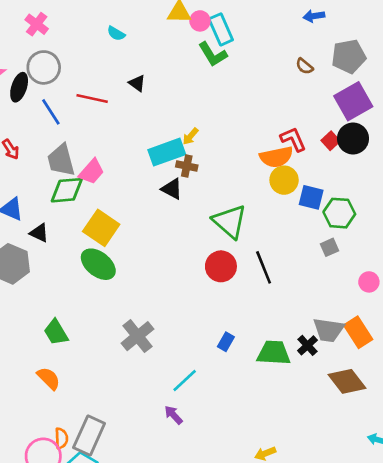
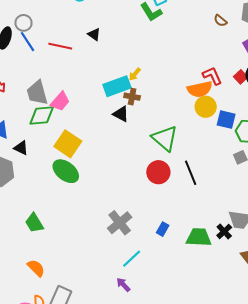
gray circle: (44, 67) -> (24, 23), size x0.7
blue line: (51, 112) -> (28, 42), moved
gray cross: (138, 336) -> (120, 223), moved
orange semicircle: (49, 378) -> (36, 268), moved

